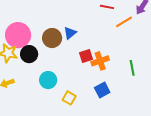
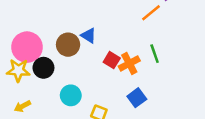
blue triangle: (70, 33) -> (89, 35), turned -40
red square: (86, 56) -> (112, 60), turned -32
green line: (132, 68) -> (155, 54), moved

